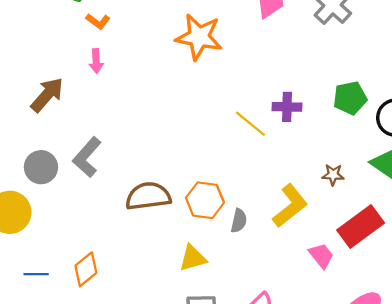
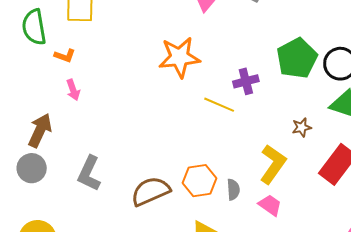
orange star: (199, 37) -> (179, 57), moved
green pentagon: (350, 98) -> (297, 58), size x1.4
gray circle: (41, 167) -> (32, 168), moved
pink trapezoid: (321, 256) -> (270, 205), moved

